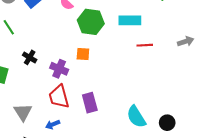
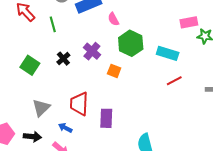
red line: (145, 45) -> (174, 81), turned -42
purple cross: (59, 69) -> (92, 51), moved
blue arrow: (53, 124) -> (65, 128), turned 32

